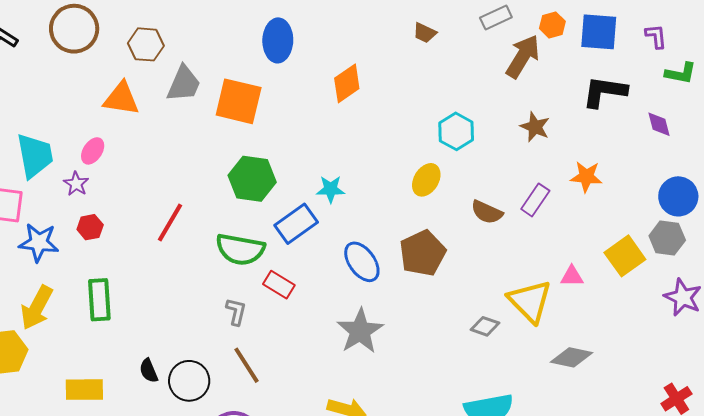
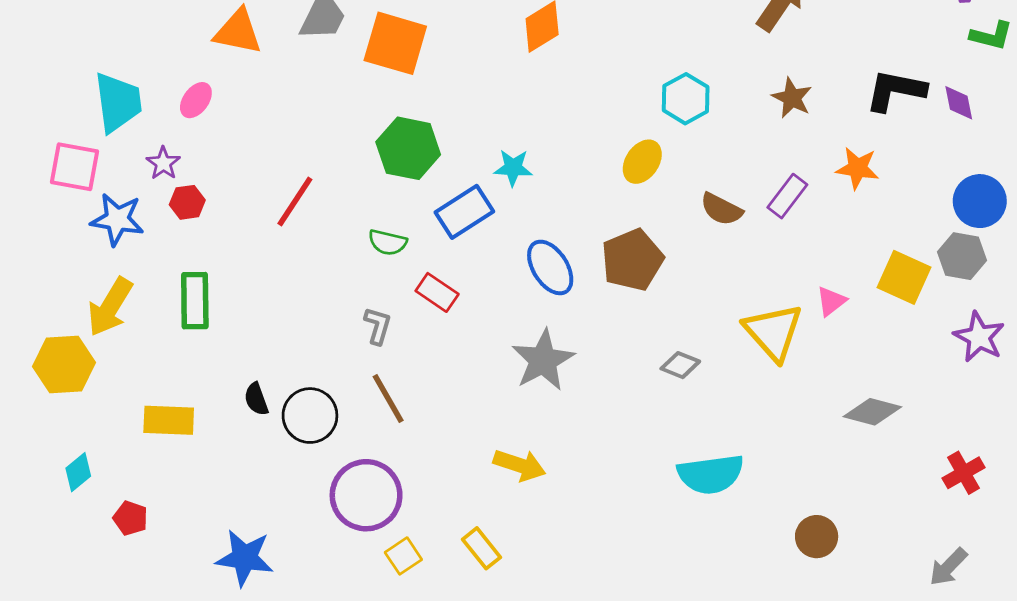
black L-shape: (604, 92) -> (896, 90), moved
purple star: (76, 184) -> (163, 163), moved
green semicircle: (240, 249) -> (388, 242), size x0.6
yellow square: (625, 256) -> (904, 277), turned -33
pink triangle: (572, 276) -> (831, 301), turned -40
gray diamond: (485, 326) -> (680, 365), moved
gray diamond: (571, 357) -> (872, 412), moved

